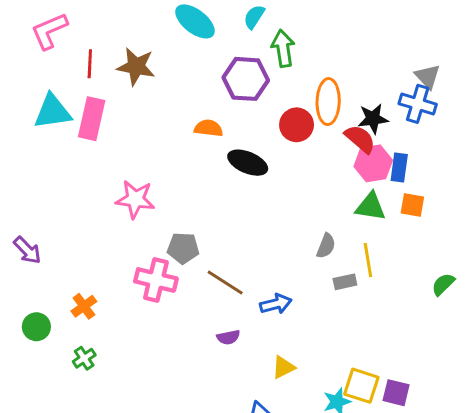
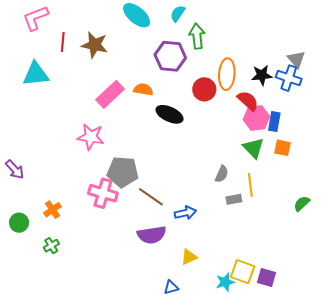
pink rectangle: (92, 119) -> (110, 94), moved, turned 32
black star: (373, 119) -> (262, 75), moved
green triangle: (371, 207) -> (253, 148), turned 35
gray pentagon: (183, 248) -> (123, 172), size x1.4
purple semicircle: (228, 337) -> (152, 235), size x1.8

